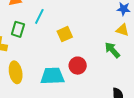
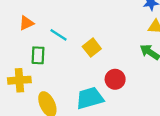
cyan line: (39, 16) -> (58, 35), turned -70

